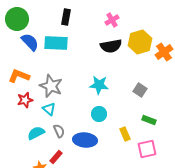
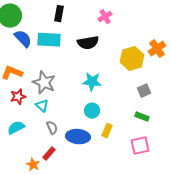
yellow hexagon: (140, 42) -> (132, 59), moved
black semicircle: (111, 46) -> (88, 43), moved
gray square: (140, 90) -> (144, 91), moved, turned 32
cyan semicircle: (36, 133) -> (16, 128), moved
yellow rectangle: (125, 134) -> (107, 131), moved, turned 48

